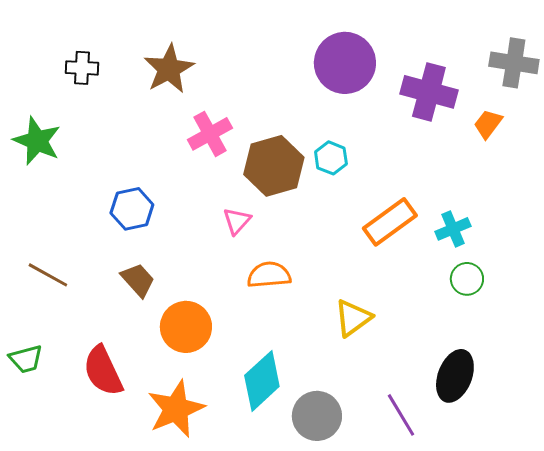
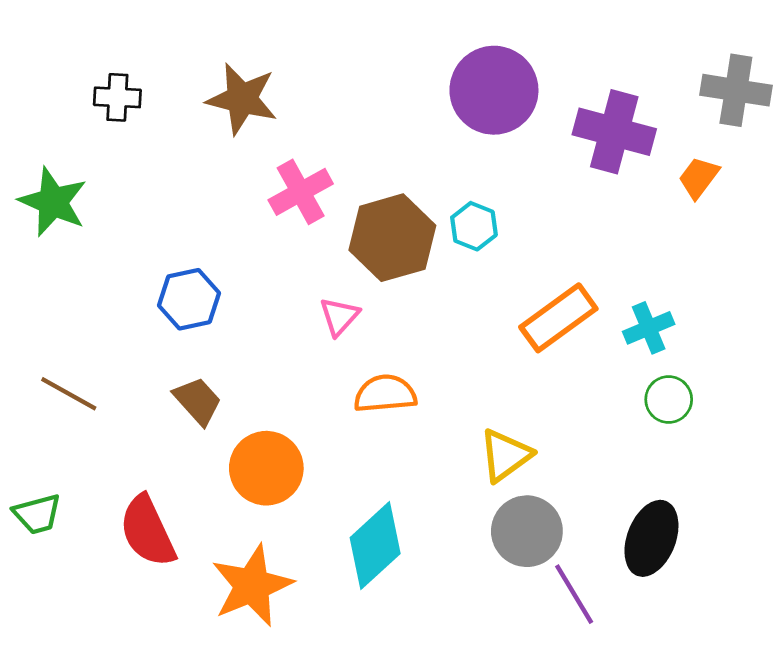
brown star: (169, 69) -> (242, 99), turned -30
gray circle: (317, 416) -> (527, 531), moved

